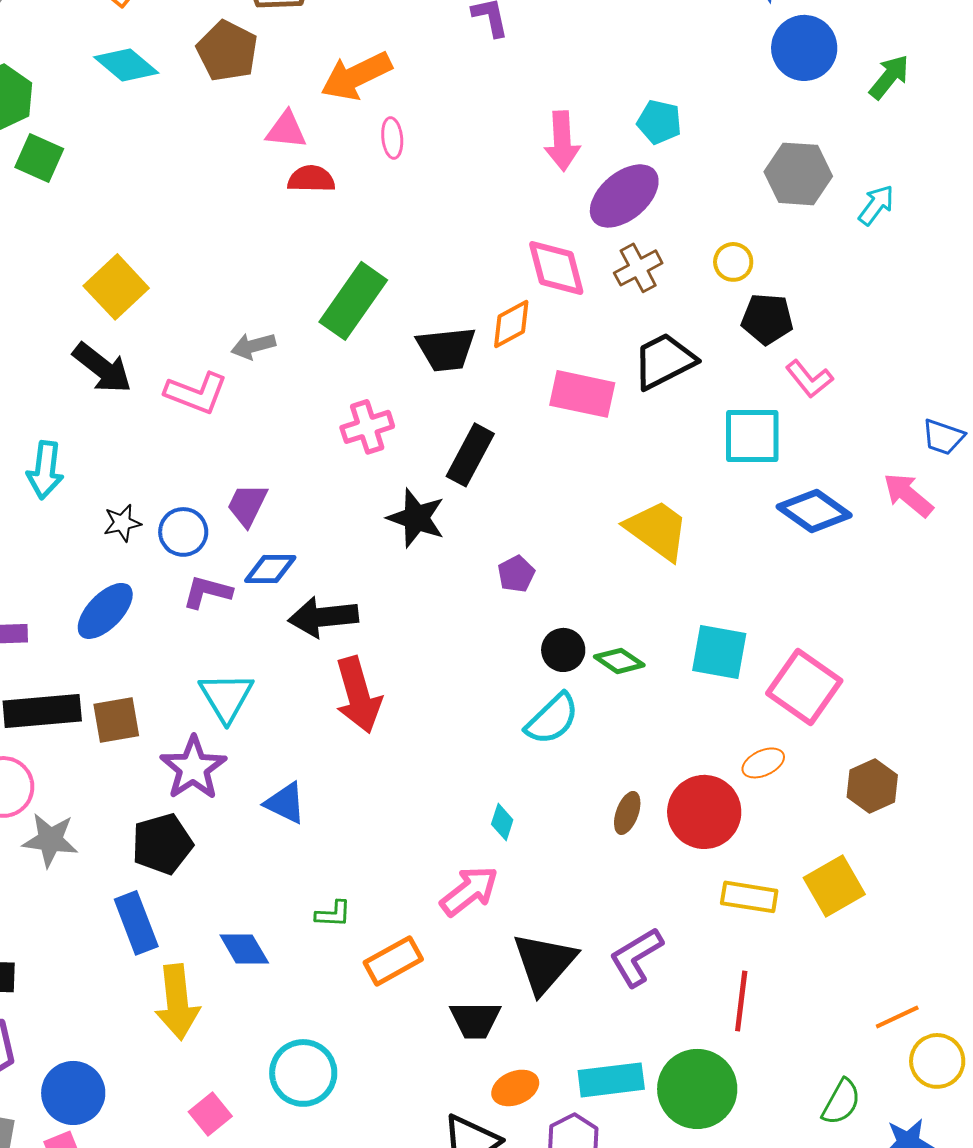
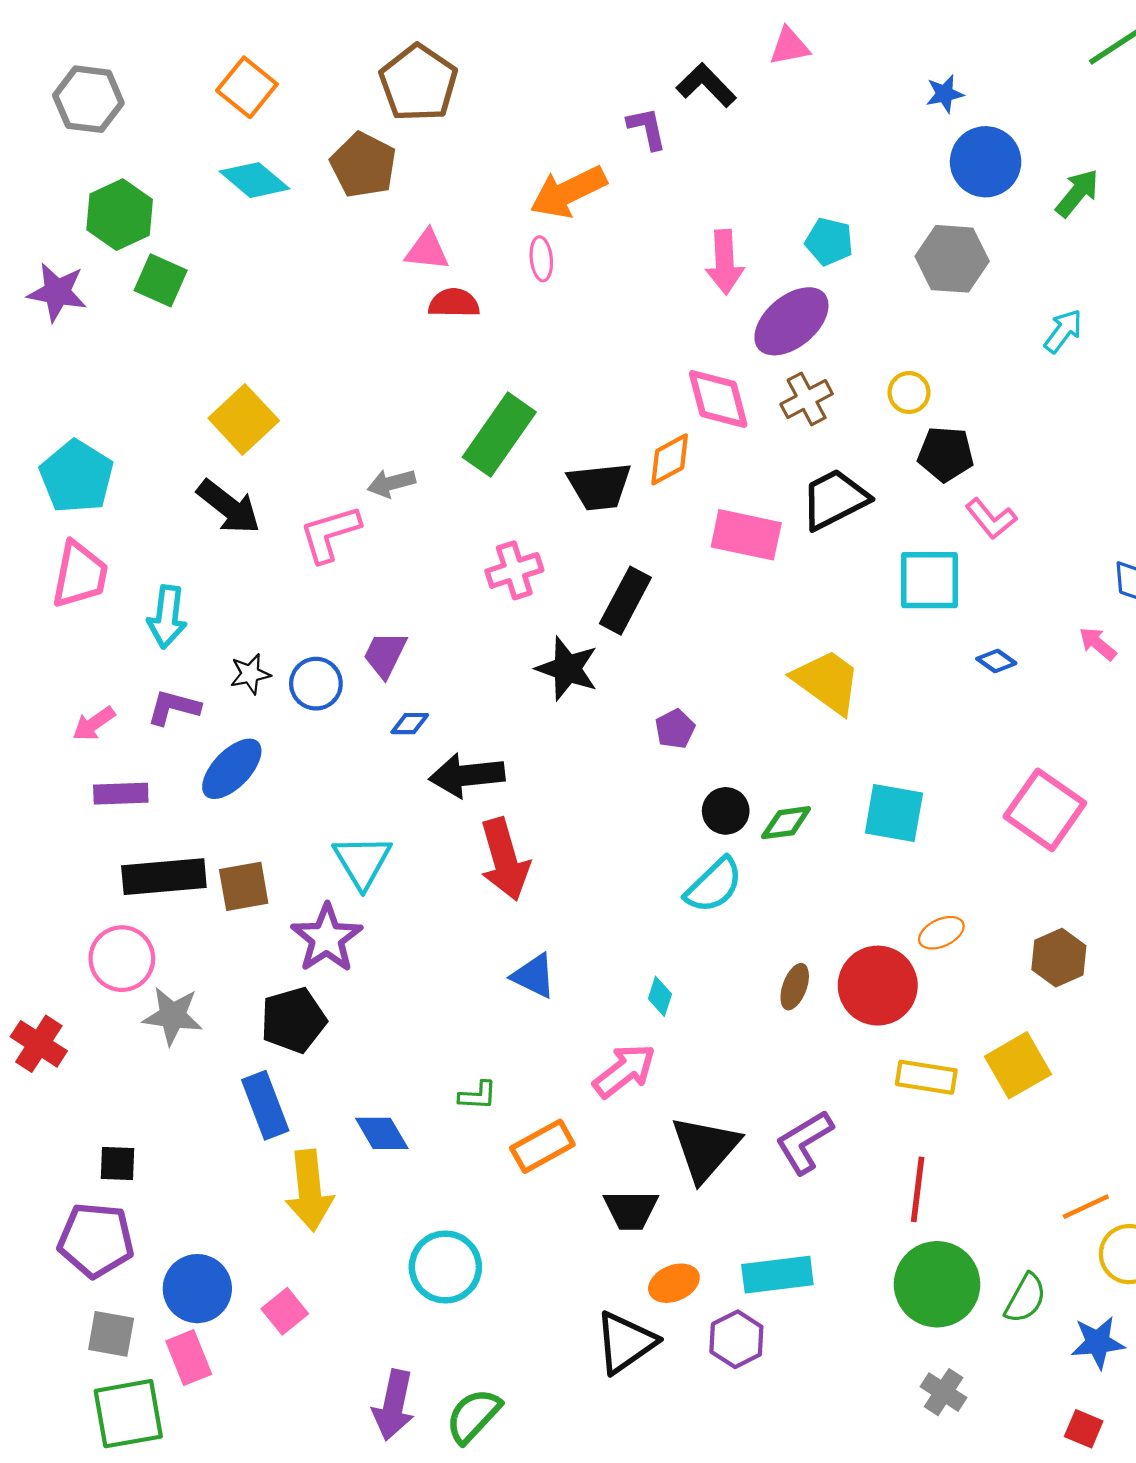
orange arrow: (356, 76) -> (568, 192), moved
gray hexagon: (798, 174) -> (952, 259), moved
pink L-shape: (196, 393) -> (330, 534), turned 142
pink arrow: (908, 495) -> (1098, 644), size x0.7
blue diamond: (814, 511) -> (996, 661), size x0.5
blue diamond: (270, 569) -> (410, 724), size x0.7
purple L-shape: (207, 592) -> (174, 707), moved
green diamond: (619, 661) -> (786, 823), turned -42
pink square: (804, 687) -> (1045, 810), moved
blue triangle: (285, 803) -> (534, 976), moved
green circle: (697, 1089) -> (937, 1284), moved
pink square: (210, 1114) -> (285, 1311), moved

